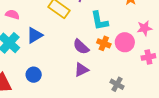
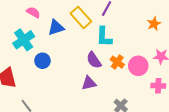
cyan L-shape: (99, 21) -> (104, 37), moved
blue triangle: (35, 35) -> (56, 28), moved
blue circle: (34, 75) -> (42, 61), moved

